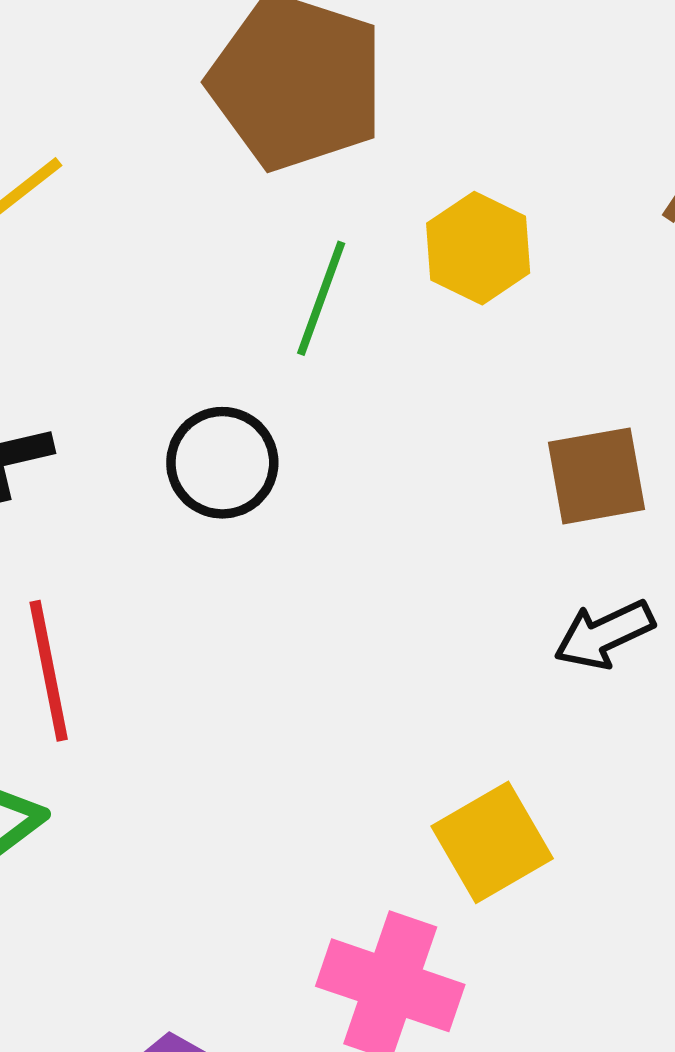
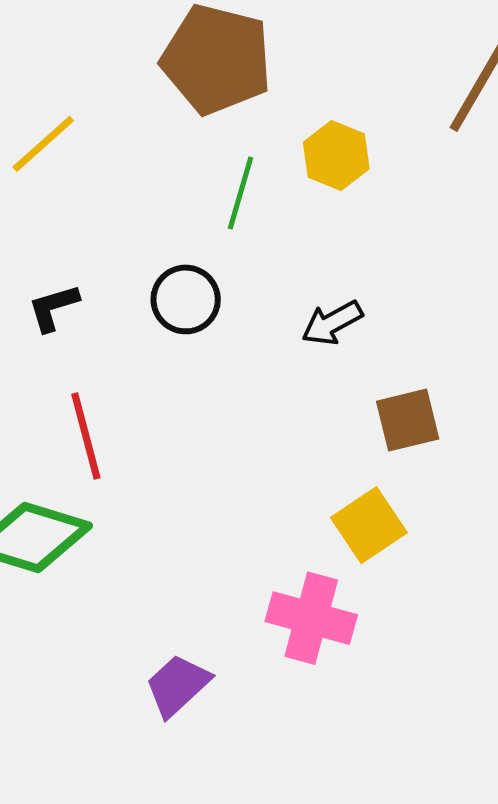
brown square: (597, 476) -> (408, 420), moved
black arrow: (604, 634) -> (332, 323), moved

